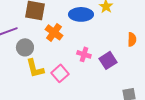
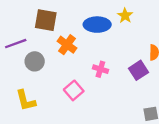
purple square: (108, 60) -> (138, 70), moved
yellow L-shape: (35, 68) -> (26, 100), moved

